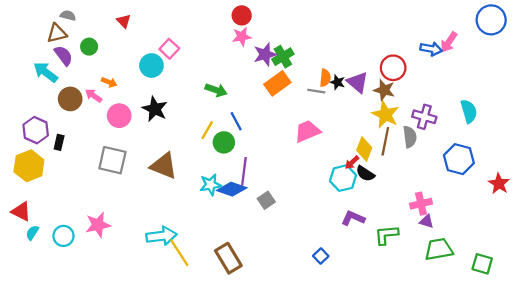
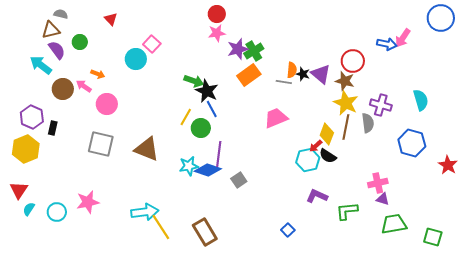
black star: (155, 109) -> (207, 91), moved
red triangle: (21, 211) -> (19, 190), turned 36

